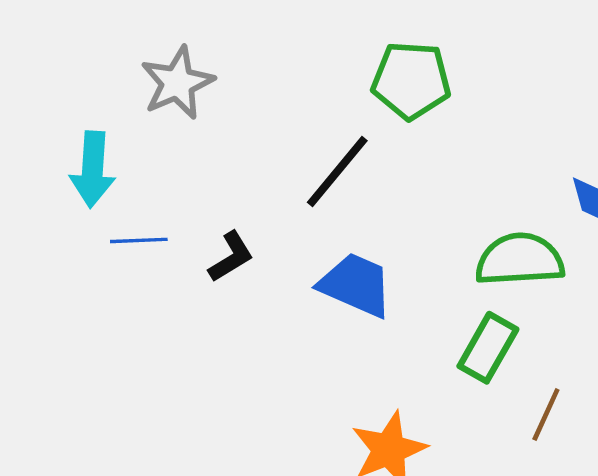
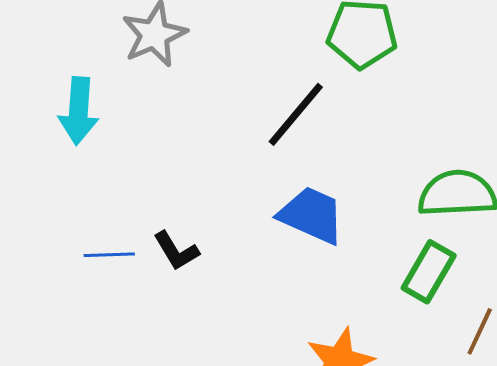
blue line: (139, 240) -> (109, 255), moved
black L-shape: (231, 257) -> (176, 251), moved, turned 90

